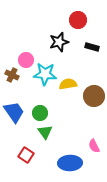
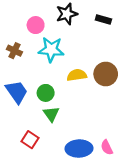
pink circle: (26, 60) -> (36, 25), moved
yellow semicircle: (68, 84) -> (77, 75), moved
pink semicircle: (94, 146) -> (107, 147), moved

